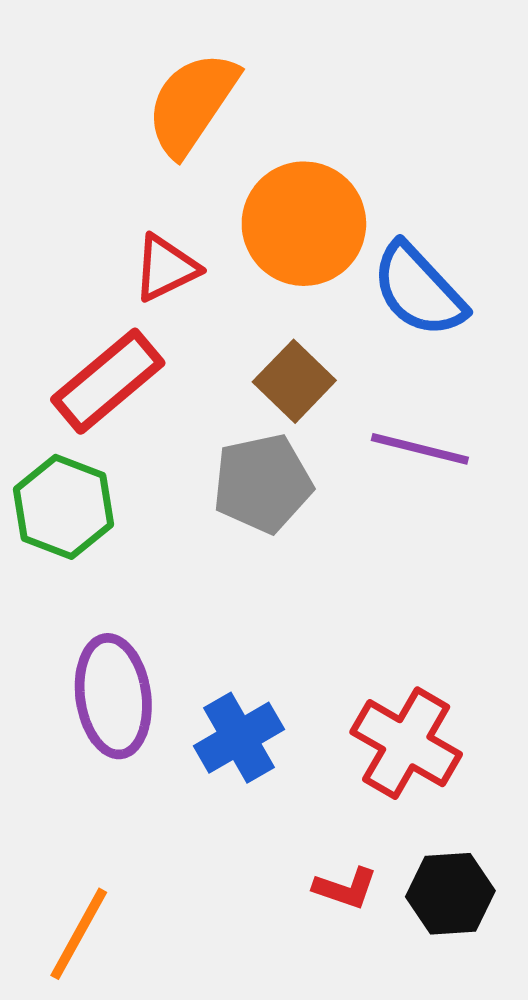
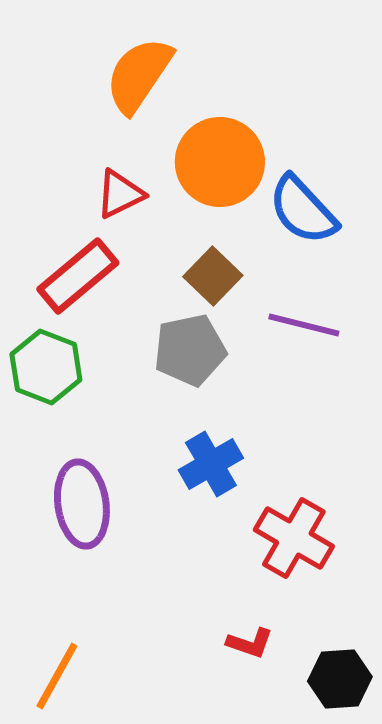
blue cross: (239, 738) -> (211, 464), moved
black hexagon: (450, 894) -> (340, 679), moved

